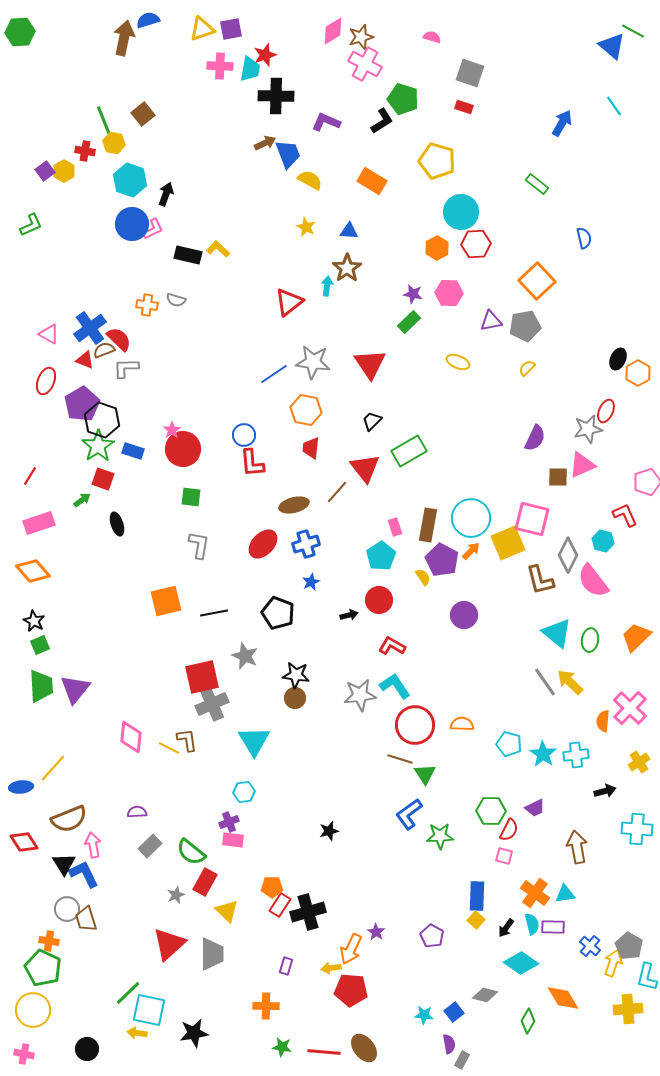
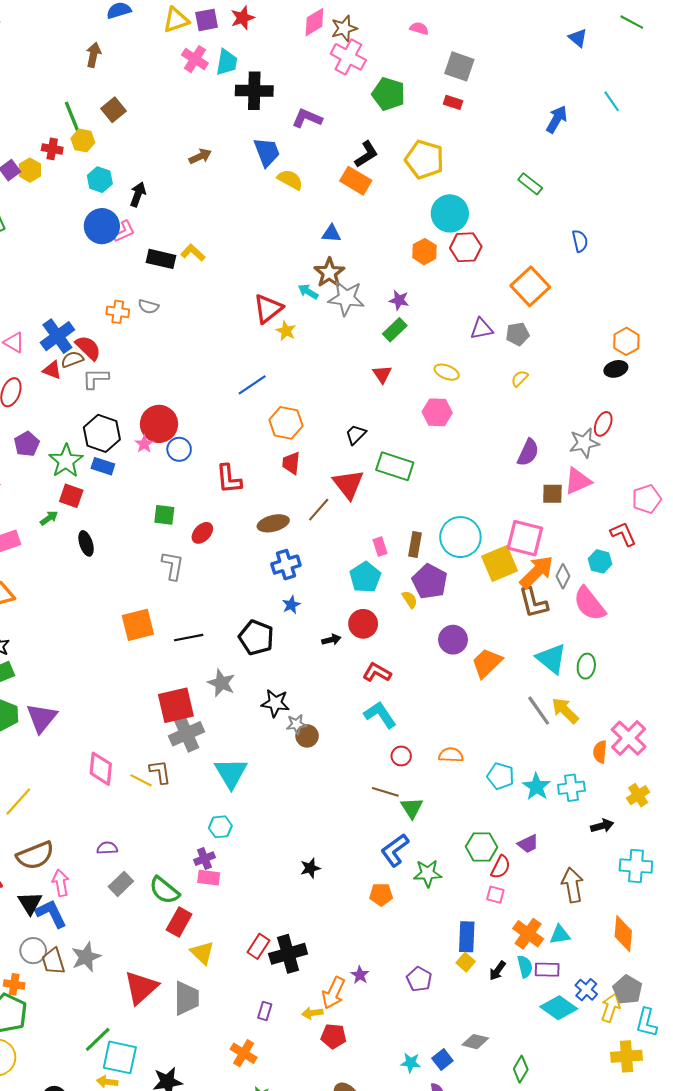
brown arrow: (124, 38) -> (93, 55), moved, size x0.7
blue triangle: (612, 46) -> (578, 38), moved, size x0.7
red star: (265, 55) -> (243, 18), moved
pink cross: (220, 66) -> (195, 59), turned 30
black L-shape: (382, 121) -> (366, 154), moved
brown arrow: (265, 143) -> (200, 156), moved
cyan hexagon: (130, 180) -> (100, 180), size x0.7
yellow star: (306, 227) -> (286, 331), moved
cyan arrow: (327, 286) -> (308, 292), turned -66
pink hexagon: (449, 293) -> (437, 412), moved
gray pentagon: (525, 326) -> (518, 334), size x0.7
black ellipse: (618, 359) -> (616, 369), turned 50
gray star: (313, 362) -> (346, 298), moved
red triangle: (370, 364) -> (382, 374), moved, size x0.6
orange hexagon: (638, 373) -> (626, 341), moved
purple pentagon: (82, 404) -> (27, 444), moved, size x0.7
black hexagon: (102, 420) -> (102, 433), moved
blue circle: (244, 435) -> (179, 449), moved
red circle: (183, 449) -> (159, 424), moved
green rectangle: (409, 451) -> (395, 466), turned 48
brown rectangle: (428, 525) -> (415, 544), size x0.7
red ellipse: (263, 544) -> (202, 533), moved, size x0.7
orange arrow: (471, 551) -> (537, 572), moved, size x1.8
gray diamond: (568, 555) -> (563, 576), size x0.7
orange trapezoid: (636, 637) -> (487, 663), moved
gray star: (360, 695) -> (296, 724), moved, size x0.6
brown circle: (295, 698) -> (307, 736), moved
red circle: (415, 725) -> (401, 756), size x0.5
orange pentagon: (272, 887) -> (381, 895), moved
gray star: (176, 895) -> (86, 957), moved, size x1.6
cyan diamond: (521, 963) -> (559, 1008), moved
red pentagon: (351, 990) -> (333, 1036), size x0.7
orange diamond: (563, 998) -> (623, 934), moved, turned 36
orange cross: (266, 1006) -> (244, 1053), turned 30

